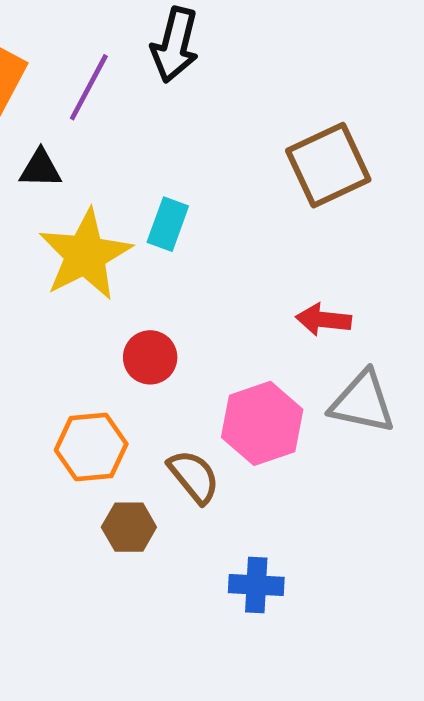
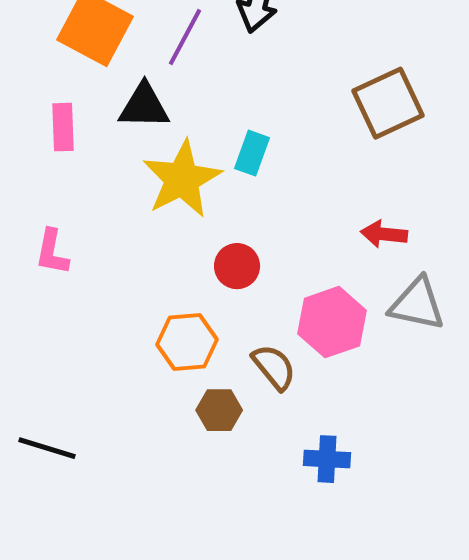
black triangle: (40, 169) -> (144, 106), size x1.4

